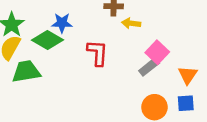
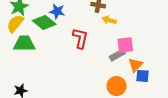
pink square: (157, 52) -> (125, 45), turned 30
orange triangle: (188, 75) -> (135, 65), moved
blue square: (186, 103) -> (142, 76), moved

